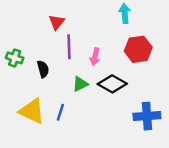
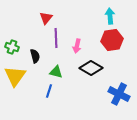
cyan arrow: (125, 13) -> (110, 16), moved
green triangle: (80, 84) -> (56, 72), moved, turned 40
yellow triangle: (32, 111) -> (15, 76), moved, turned 40
blue cross: (147, 116) -> (119, 94), turned 30

